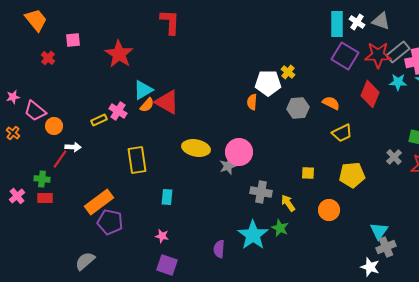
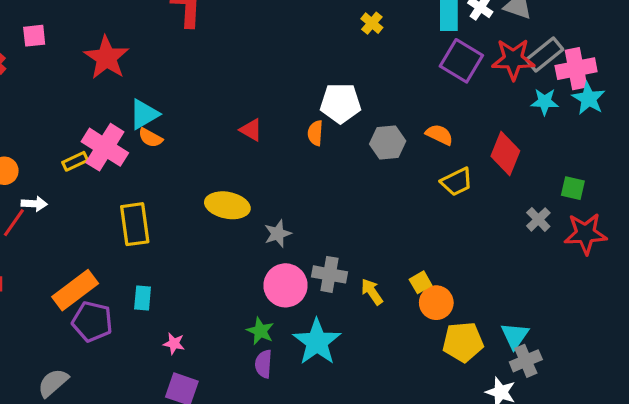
yellow cross: (288, 72) -> (372, 23), moved
red diamond: (370, 94) -> (505, 153), moved
red triangle: (167, 102) -> (251, 130), moved, size x0.6
orange semicircle: (147, 105) -> (150, 138), turned 77
pink cross: (118, 111) -> (105, 147), size x1.6
pink circle: (239, 152) -> (285, 285), moved
yellow square: (308, 173) -> (421, 282), moved, turned -32
yellow pentagon: (352, 175) -> (463, 342), moved
cyan rectangle: (167, 197) -> (143, 298), moved
green star: (280, 228) -> (260, 331), moved

